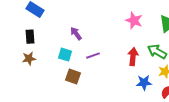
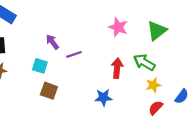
purple line: (93, 56) -> (74, 54), moved
blue star: (144, 83) -> (103, 98), moved

